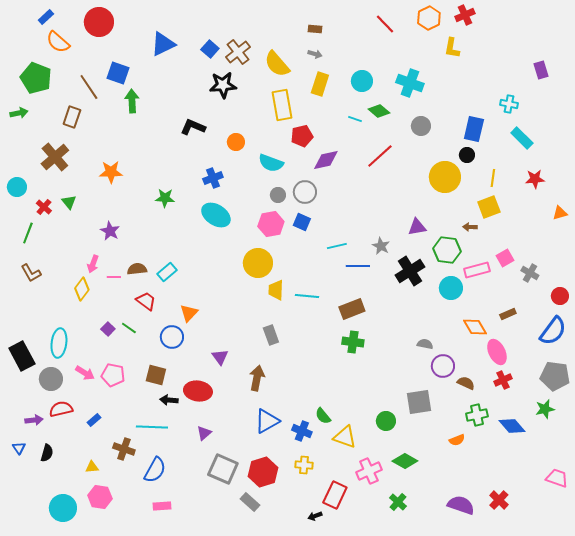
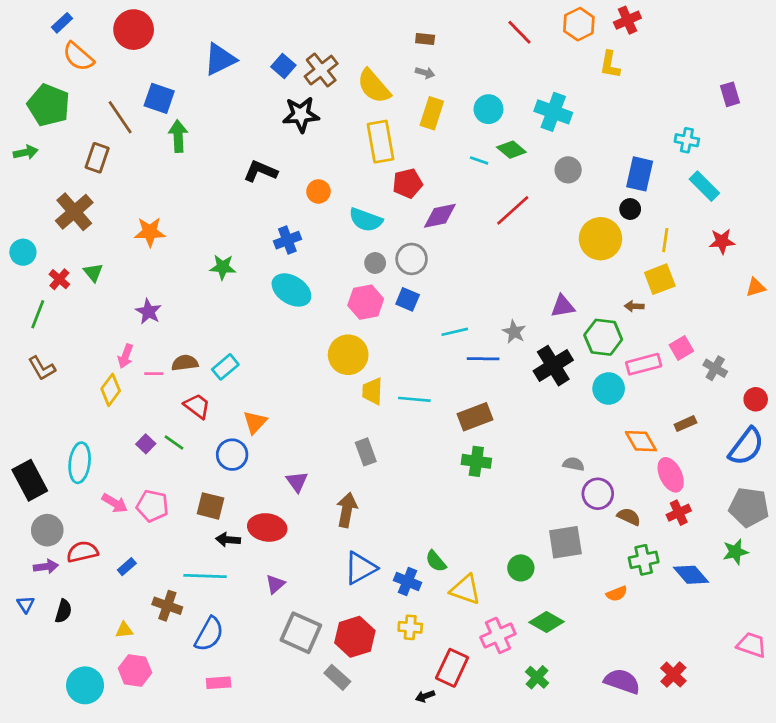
gray circle: (51, 379) -> (47, 530), moved

